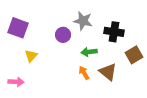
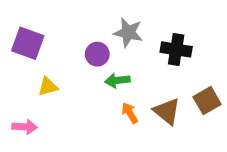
green arrow: (89, 52) -> (117, 80), moved
brown square: (134, 55) -> (207, 101), moved
yellow triangle: (31, 56) -> (48, 87), turned 32

